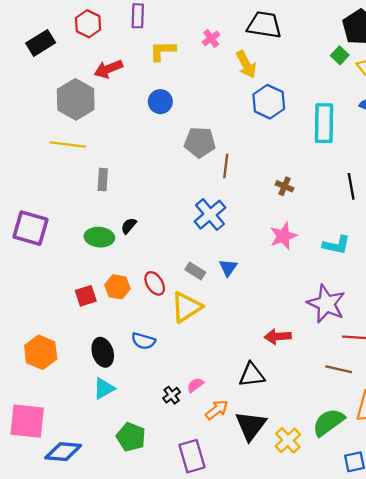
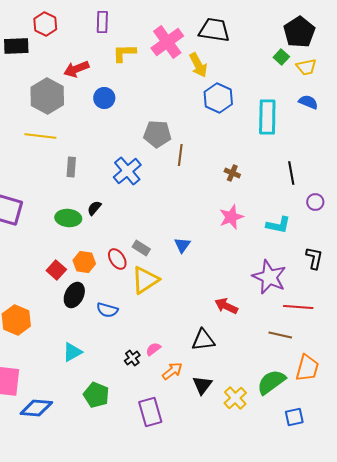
red hexagon: (88, 24) -> (45, 24), moved
pink cross: (211, 38) -> (167, 42), size x2.0
black rectangle: (41, 43) -> (16, 46), turned 30
blue circle: (160, 102) -> (104, 98), moved
blue cross: (210, 215) -> (127, 171), moved
gray rectangle: (195, 271) -> (141, 248), moved
red square: (86, 296) -> (56, 270), turned -30
red arrow: (278, 336) -> (226, 306), turned 30
black ellipse: (103, 352) -> (74, 295), moved, turned 45
black triangle: (251, 426) -> (202, 385), size x0.7

